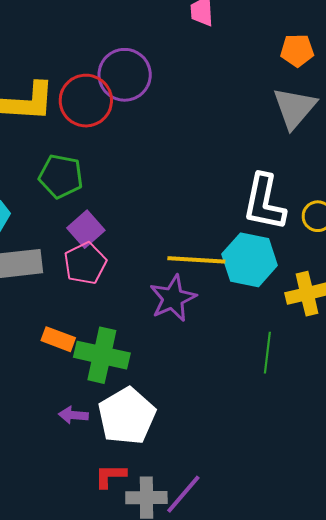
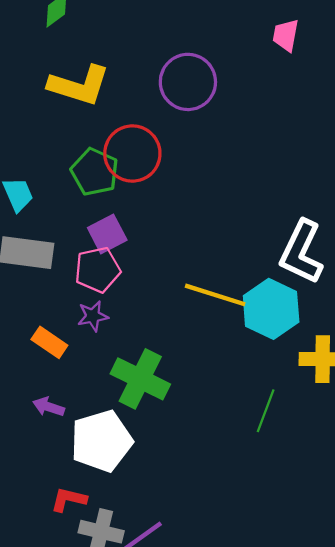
red circle: (86, 101) -> (132, 154), moved
purple star: (173, 298) -> (93, 316), moved, size x0.6
green cross: (102, 355) -> (140, 379), moved
purple arrow: (73, 415) -> (49, 407), moved

